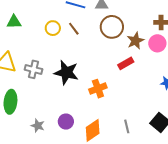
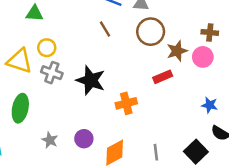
yellow circle: (53, 28) -> (47, 48), moved

